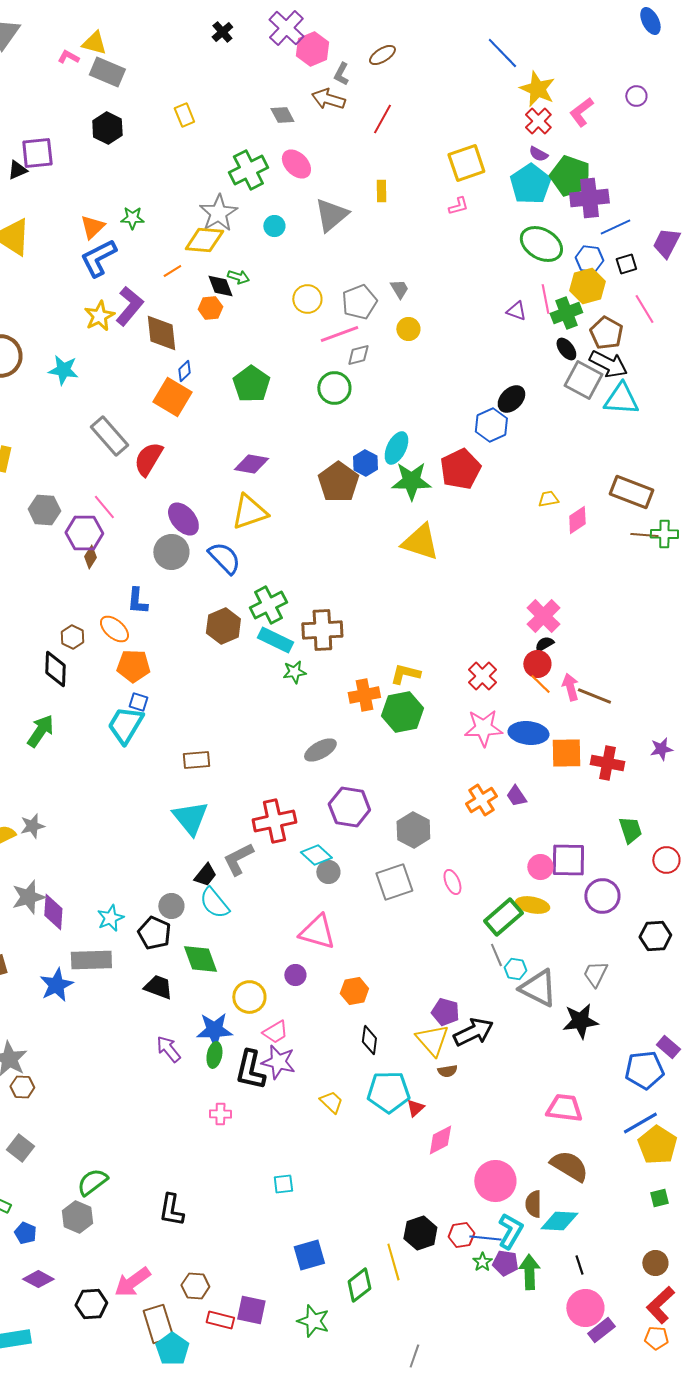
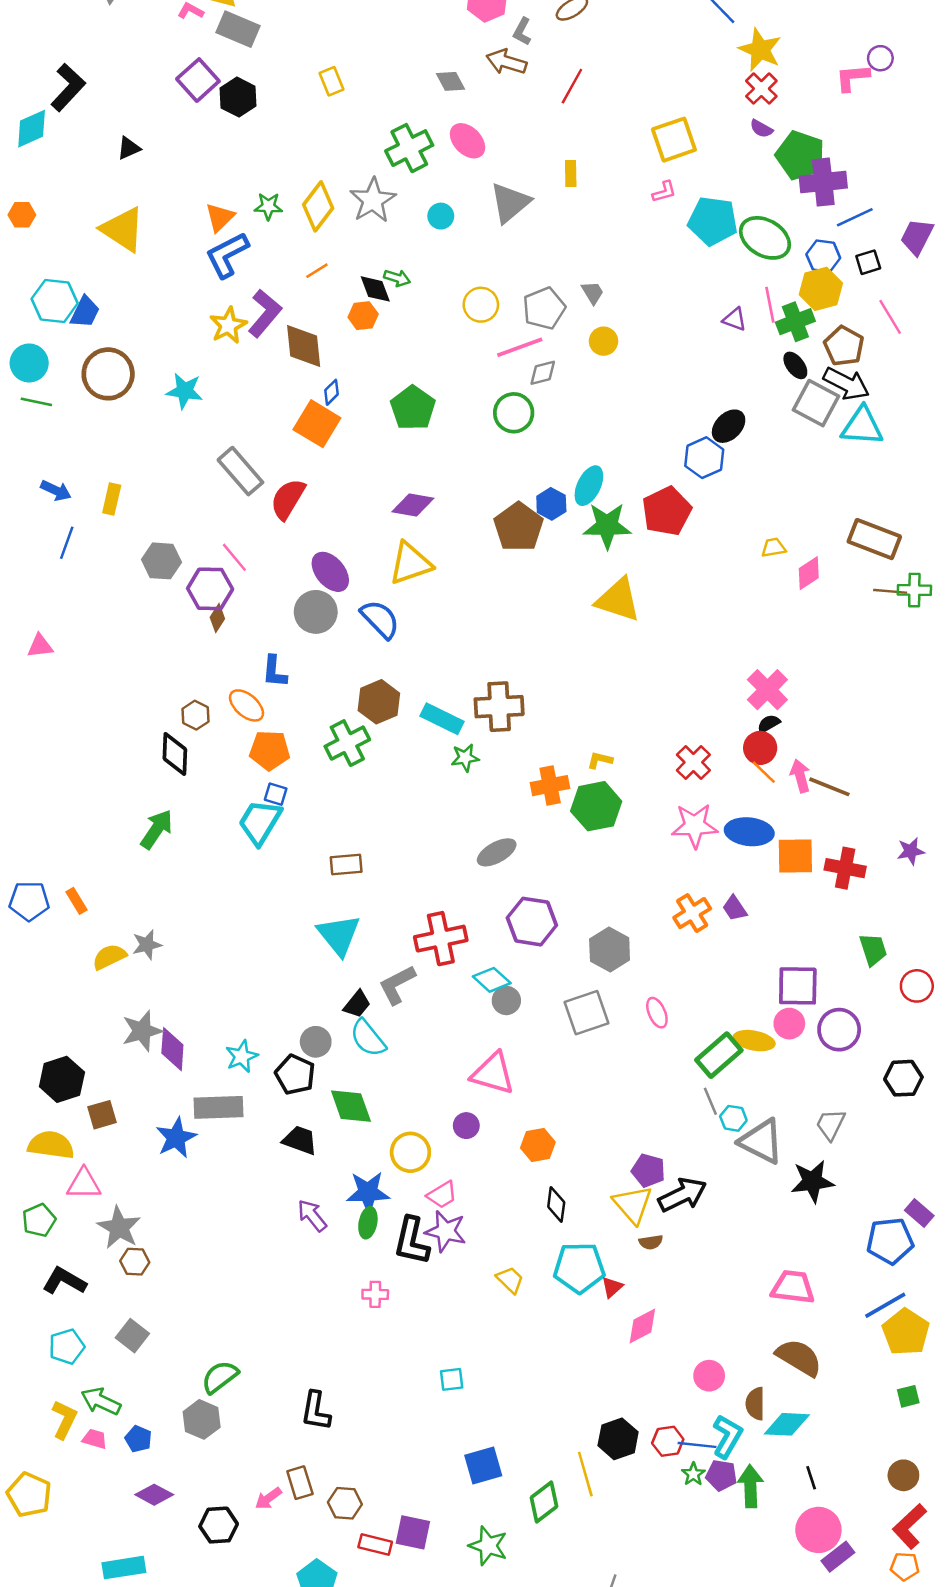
pink L-shape: (581, 112) -> (852, 78), moved, turned 32
purple square: (37, 153) -> (198, 80), moved, turned -36
cyan pentagon: (530, 184) -> (713, 221), moved, turned -30
yellow diamond: (204, 240) -> (318, 206), moved, turned -57
green cross: (268, 605) -> (347, 743), moved
yellow L-shape: (405, 674) -> (600, 760), size x0.7
pink circle: (540, 867) -> (789, 1024), moved
pink circle: (495, 1181) -> (709, 1376), size x0.6
pink arrow: (132, 1282) -> (268, 1498), size x0.6
brown rectangle: (158, 1324) -> (300, 1483), moved, size x0.7

